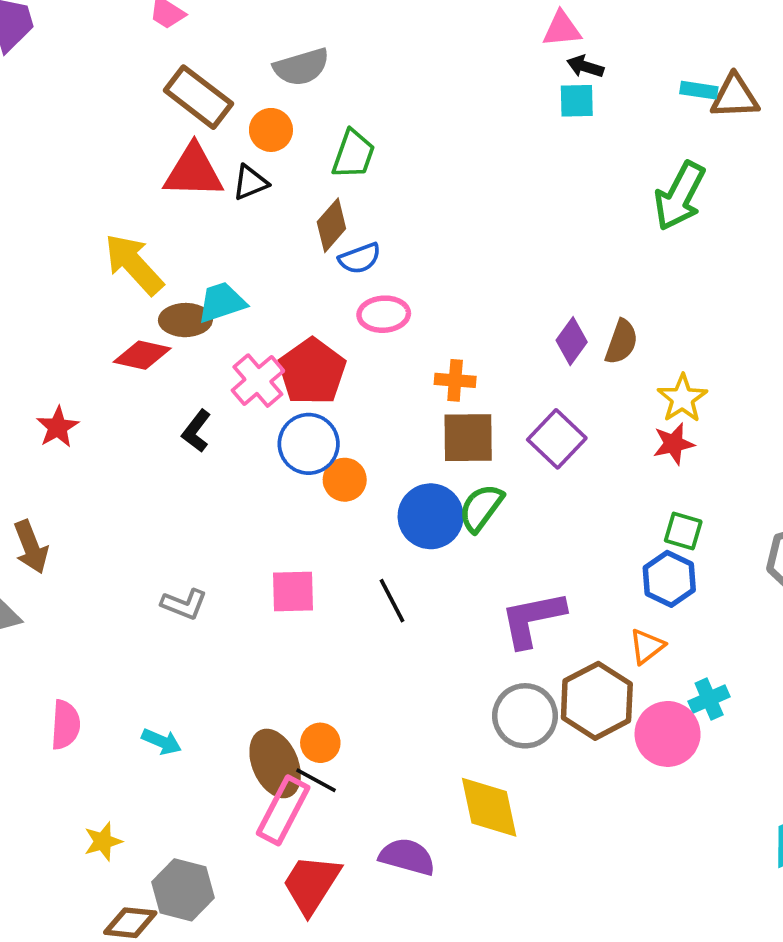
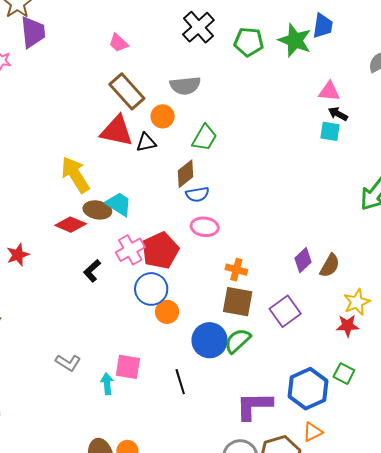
cyan trapezoid: (222, 302) -> (119, 204), turned 40
blue hexagon: (669, 579) -> (308, 389), moved, size x1.4
cyan arrow: (162, 742) -> (107, 384), moved, turned -130

